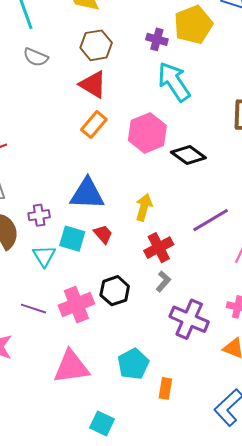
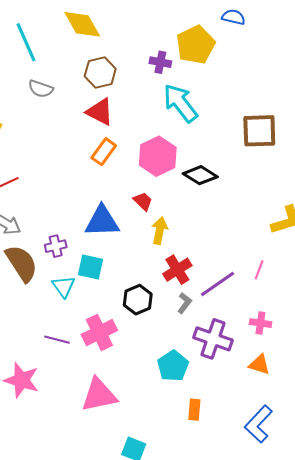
purple line: (211, 220) -> (217, 284), moved
red trapezoid: (103, 234) -> (143, 201), moved
black hexagon: (115, 291) -> (138, 300), moved
cyan pentagon: (133, 364) -> (173, 366), moved

